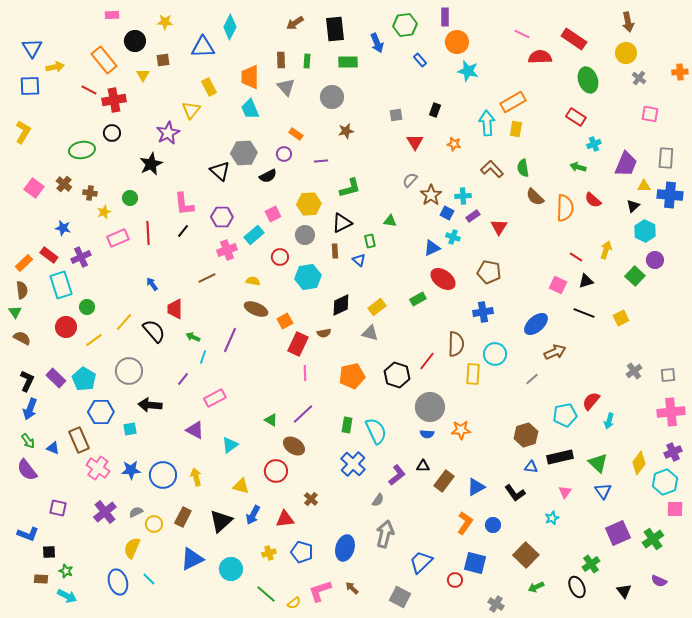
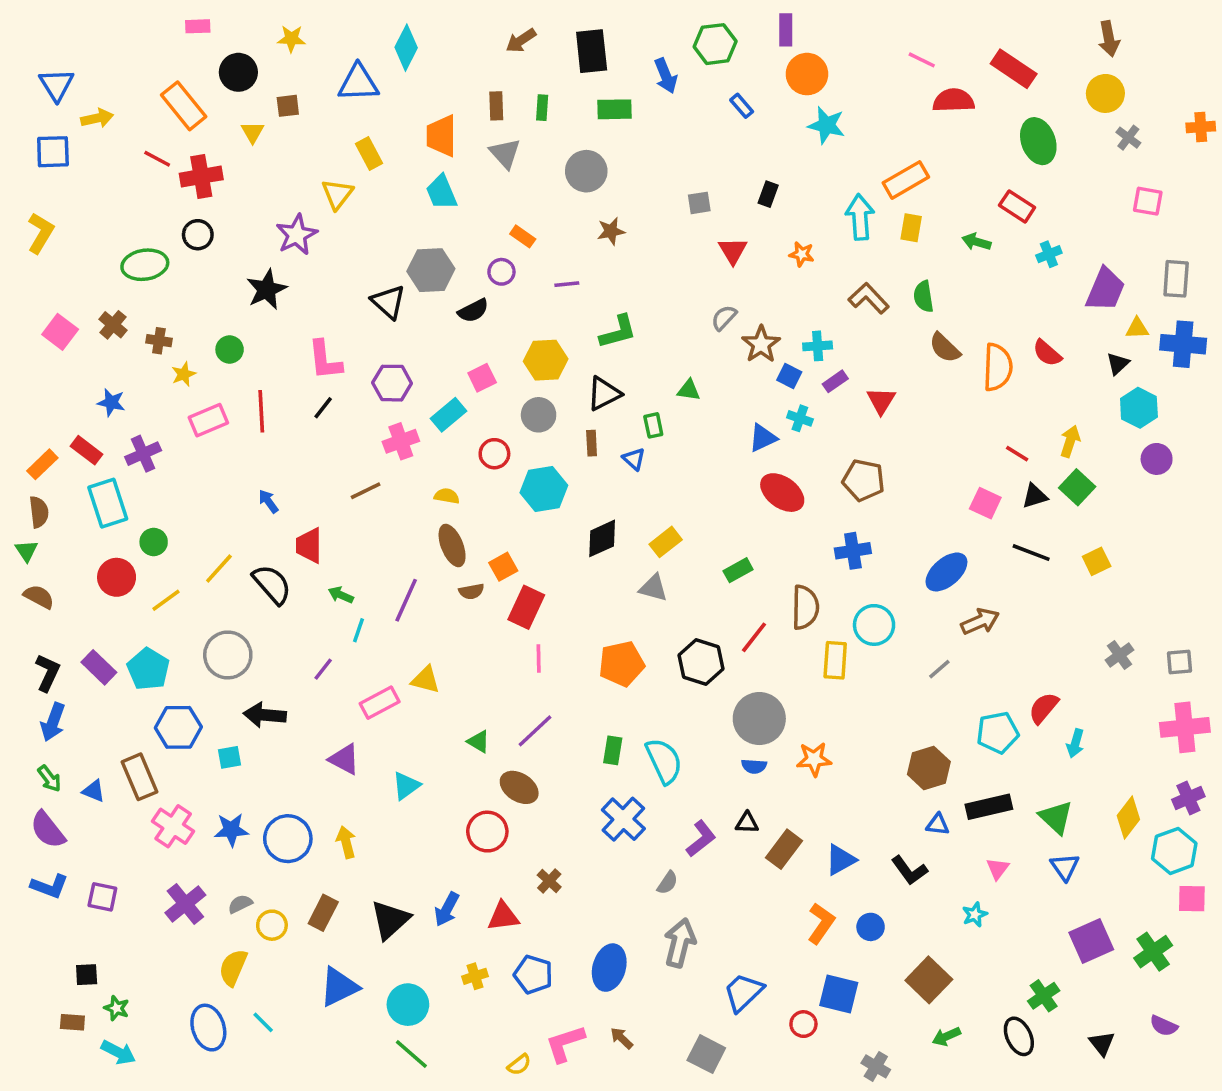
green arrow: (578, 167) -> (976, 242), moved
green square: (635, 276) -> (1077, 487), moved
green rectangle: (418, 299) -> (738, 570), moved
brown ellipse: (256, 309) -> (452, 546), turned 45
brown semicircle: (324, 333) -> (471, 591), moved
yellow triangle: (241, 486) -> (426, 680), moved
blue L-shape: (28, 534) -> (49, 886), moved
green line: (266, 594) -> (411, 1054), moved

